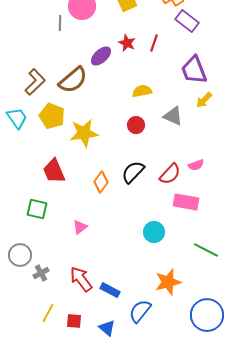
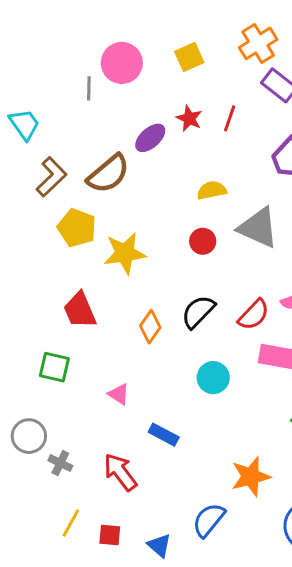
gray triangle: (173, 116) -> (258, 228), size x1.4
cyan trapezoid: (17, 118) -> (24, 124), moved
pink triangle: (80, 227) -> (119, 394), turned -49
cyan circle: (154, 232) -> (213, 378), moved
gray cross: (41, 273) -> (60, 463), turned -35
blue rectangle: (110, 290) -> (164, 435), moved

